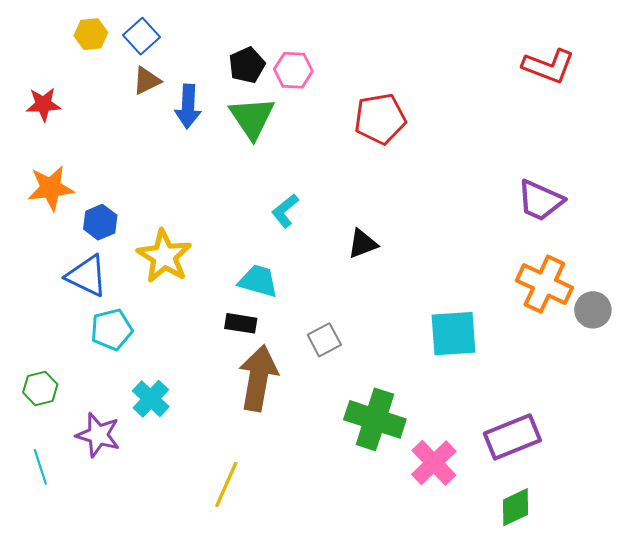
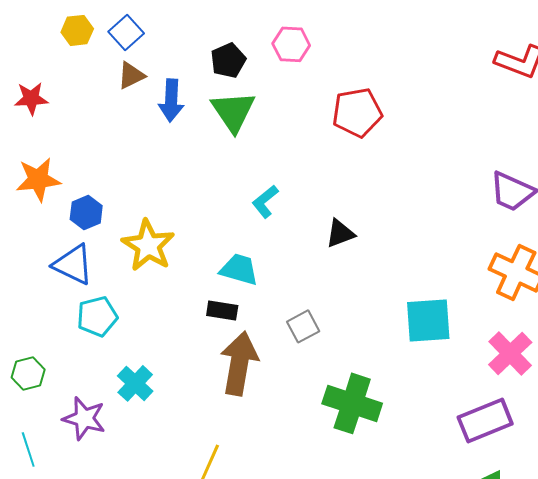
pink hexagon: (293, 70) -> (291, 44), moved
pink cross: (434, 463) -> (510, 353), moved

